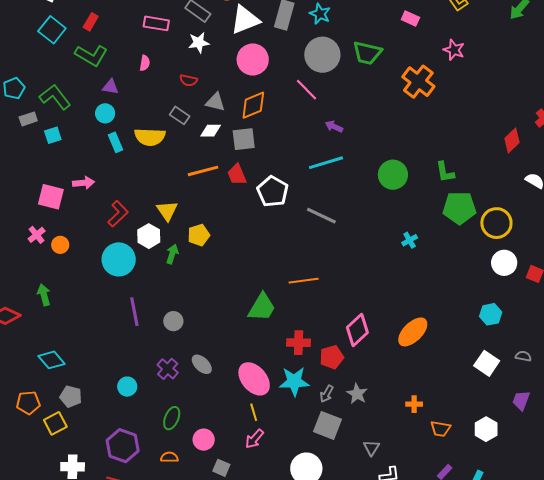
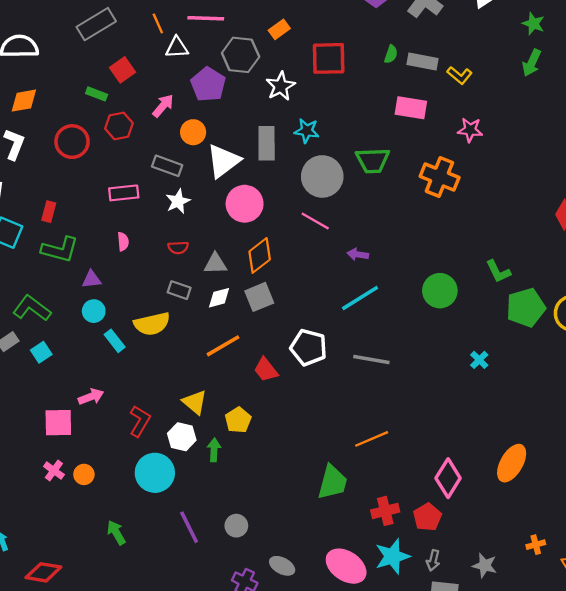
pink rectangle: (410, 18) -> (411, 108), size x1.5
red trapezoid: (237, 174) -> (266, 370), moved
green arrow: (44, 295) -> (116, 533), moved
gray star: (357, 394) -> (485, 565), moved

